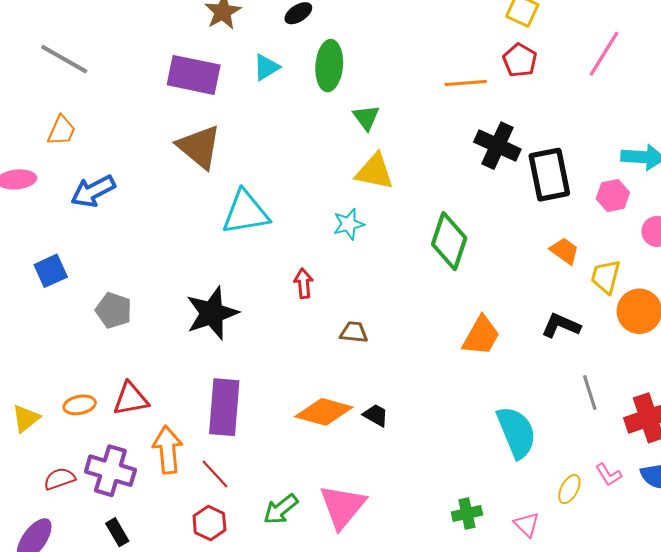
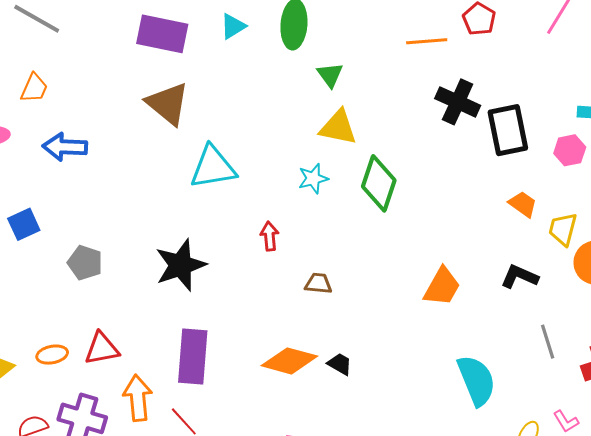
blue arrow: (93, 191) -> (65, 147), turned 30
green diamond: (449, 241) -> (379, 183), moved

